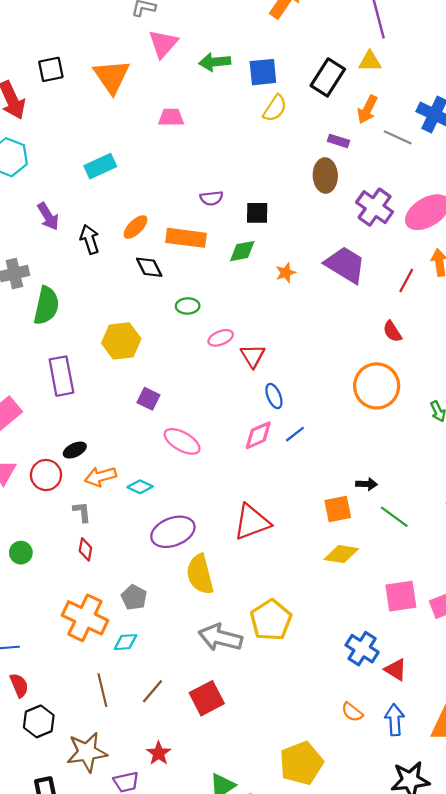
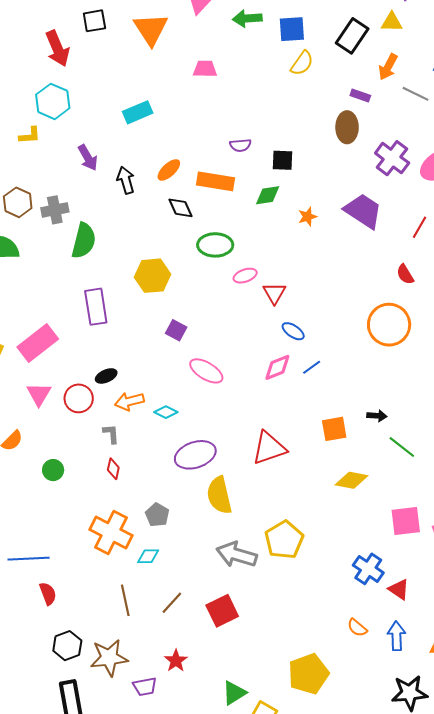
green ellipse: (188, 306) -> (215, 245), size x1.6
blue ellipse: (274, 396) -> (293, 331), turned -35
orange square: (338, 509) -> (334, 429), moved
black hexagon: (39, 721) -> (67, 646), moved

